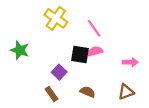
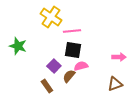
pink line: (94, 28) -> (72, 31), moved, turned -60
pink semicircle: (95, 51) -> (81, 66), moved
brown semicircle: (88, 92) -> (69, 76), moved, turned -72

